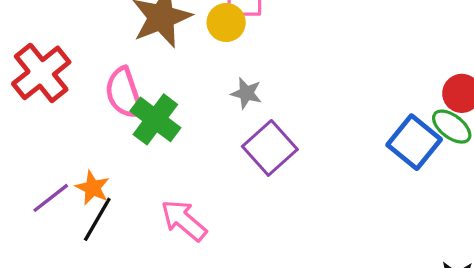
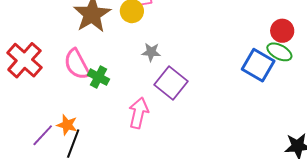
green cross: (155, 119) -> (99, 77), size x0.7
pink arrow: (184, 220) -> (139, 113), moved, turned 72

